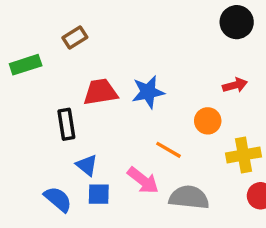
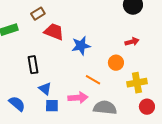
red trapezoid: (100, 92) -> (54, 32), moved, turned 30
pink arrow: (143, 180) -> (78, 98), turned -42
blue semicircle: (58, 199) -> (17, 104), moved

